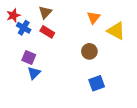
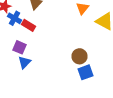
red rectangle: (47, 32) -> (28, 25), moved
brown circle: (89, 51) -> (80, 56), moved

